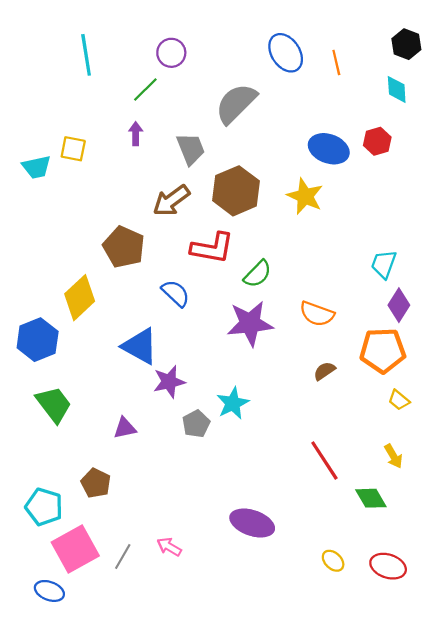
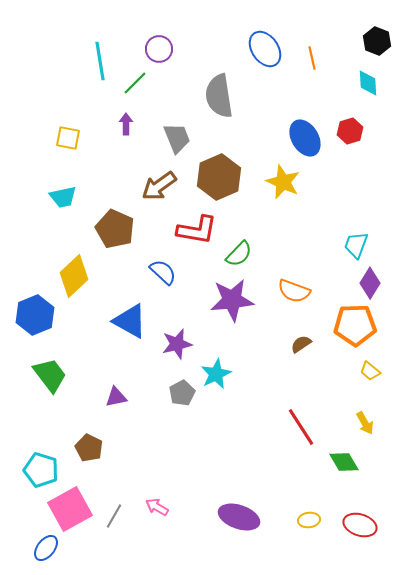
cyan line: (86, 55) -> (100, 61), moved
gray semicircle: (236, 103) -> (219, 96), turned -54
blue ellipse: (329, 149) -> (305, 138), turned 39
cyan trapezoid: (36, 167) -> (63, 197), moved
purple star: (169, 382) -> (177, 344), moved
purple ellipse: (252, 523) -> (239, 517), moved
yellow ellipse: (333, 561) -> (309, 520), turned -50
blue ellipse: (49, 591) -> (46, 548), turned -72

